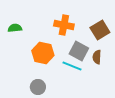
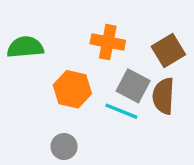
green semicircle: (15, 28) -> (25, 47), size x1.5
brown semicircle: (97, 57) -> (163, 96), size x1.5

